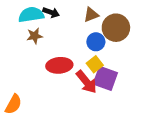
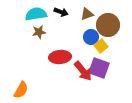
black arrow: (51, 12) -> (61, 12), moved
yellow square: (95, 64) -> (101, 46), moved

